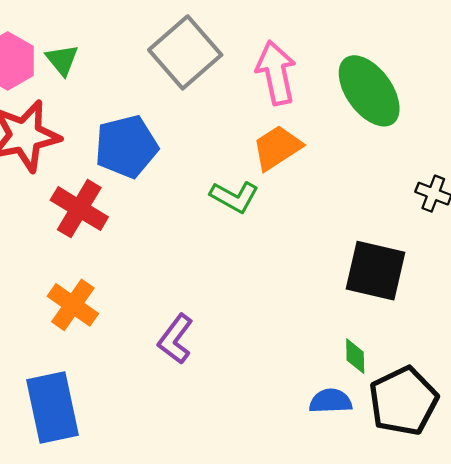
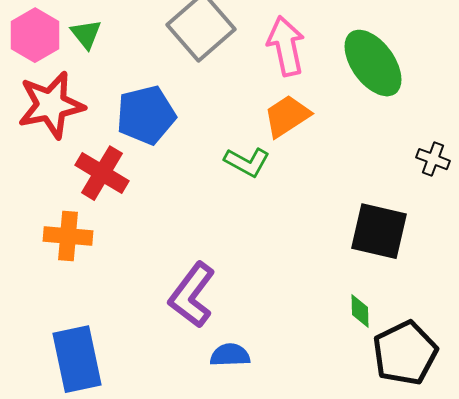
orange cross: (73, 305) -> (68, 236), moved, turned -30
purple L-shape: (176, 339) -> (192, 295), size x1.4
blue semicircle: (331, 401) -> (230, 355), moved

